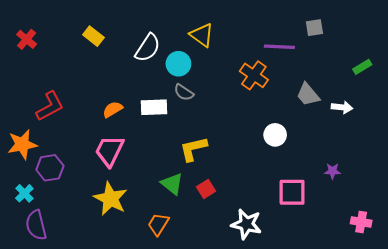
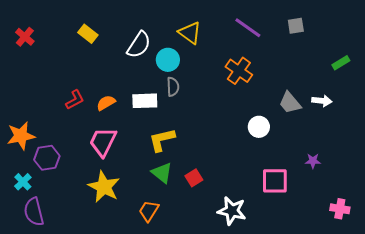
purple line: (279, 47) -> (248, 28), moved, turned 32
gray semicircle: (184, 92) -> (173, 87), turned -126
gray trapezoid: (308, 95) -> (290, 103), moved
red L-shape: (50, 106) -> (75, 100), moved, size x0.7
yellow L-shape: (193, 149) -> (162, 140), moved

